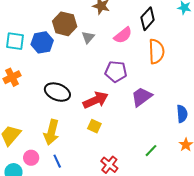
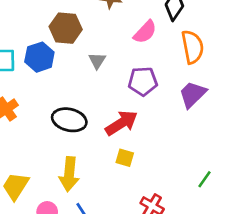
gray triangle: (88, 37) -> (97, 61), moved
purple trapezoid: (142, 97) -> (193, 94), moved

